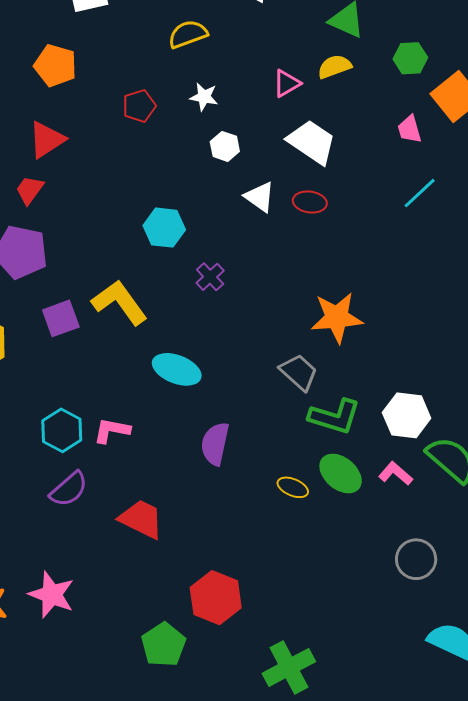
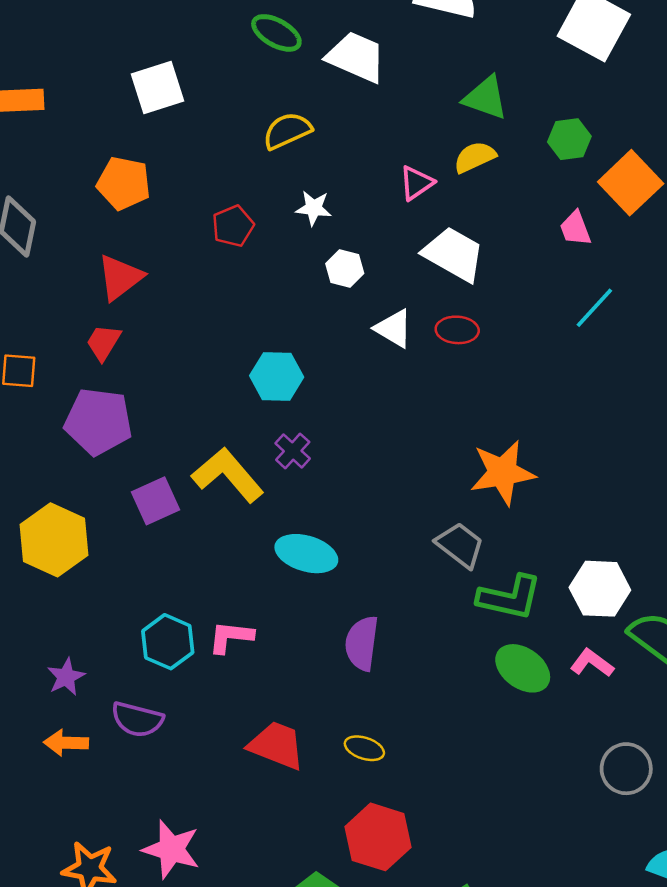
purple cross: (210, 277) -> (293, 451), moved
yellow ellipse: (293, 487) -> (364, 748), moved
purple semicircle: (69, 489) -> (137, 719), moved, turned 60

